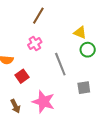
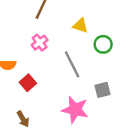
yellow triangle: (80, 33) -> (80, 26), moved
pink star: (43, 102) -> (75, 110), moved

